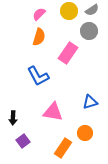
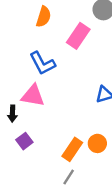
pink triangle: (53, 112) -> (33, 96), moved
orange circle: (85, 133) -> (97, 143), moved

